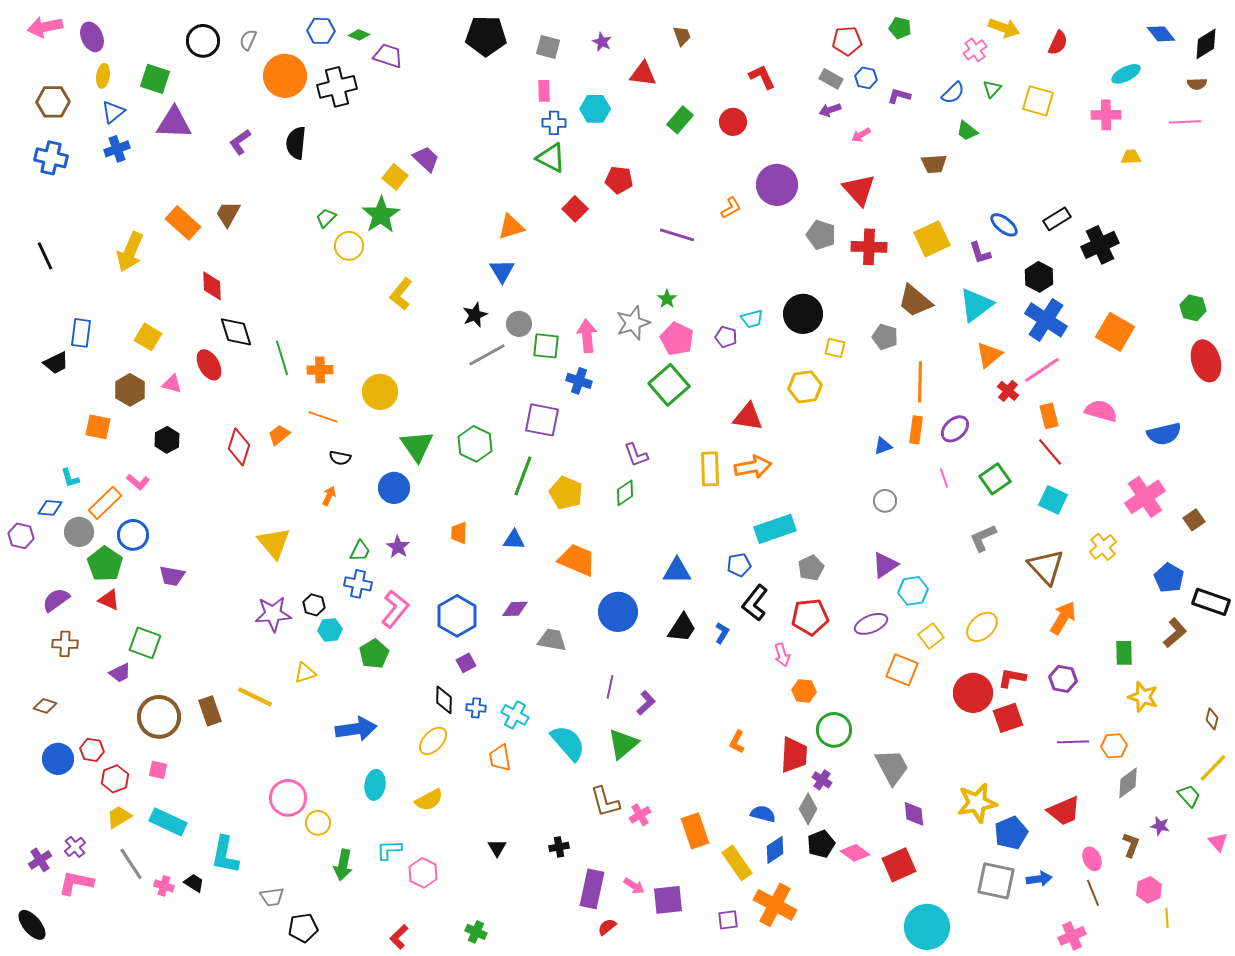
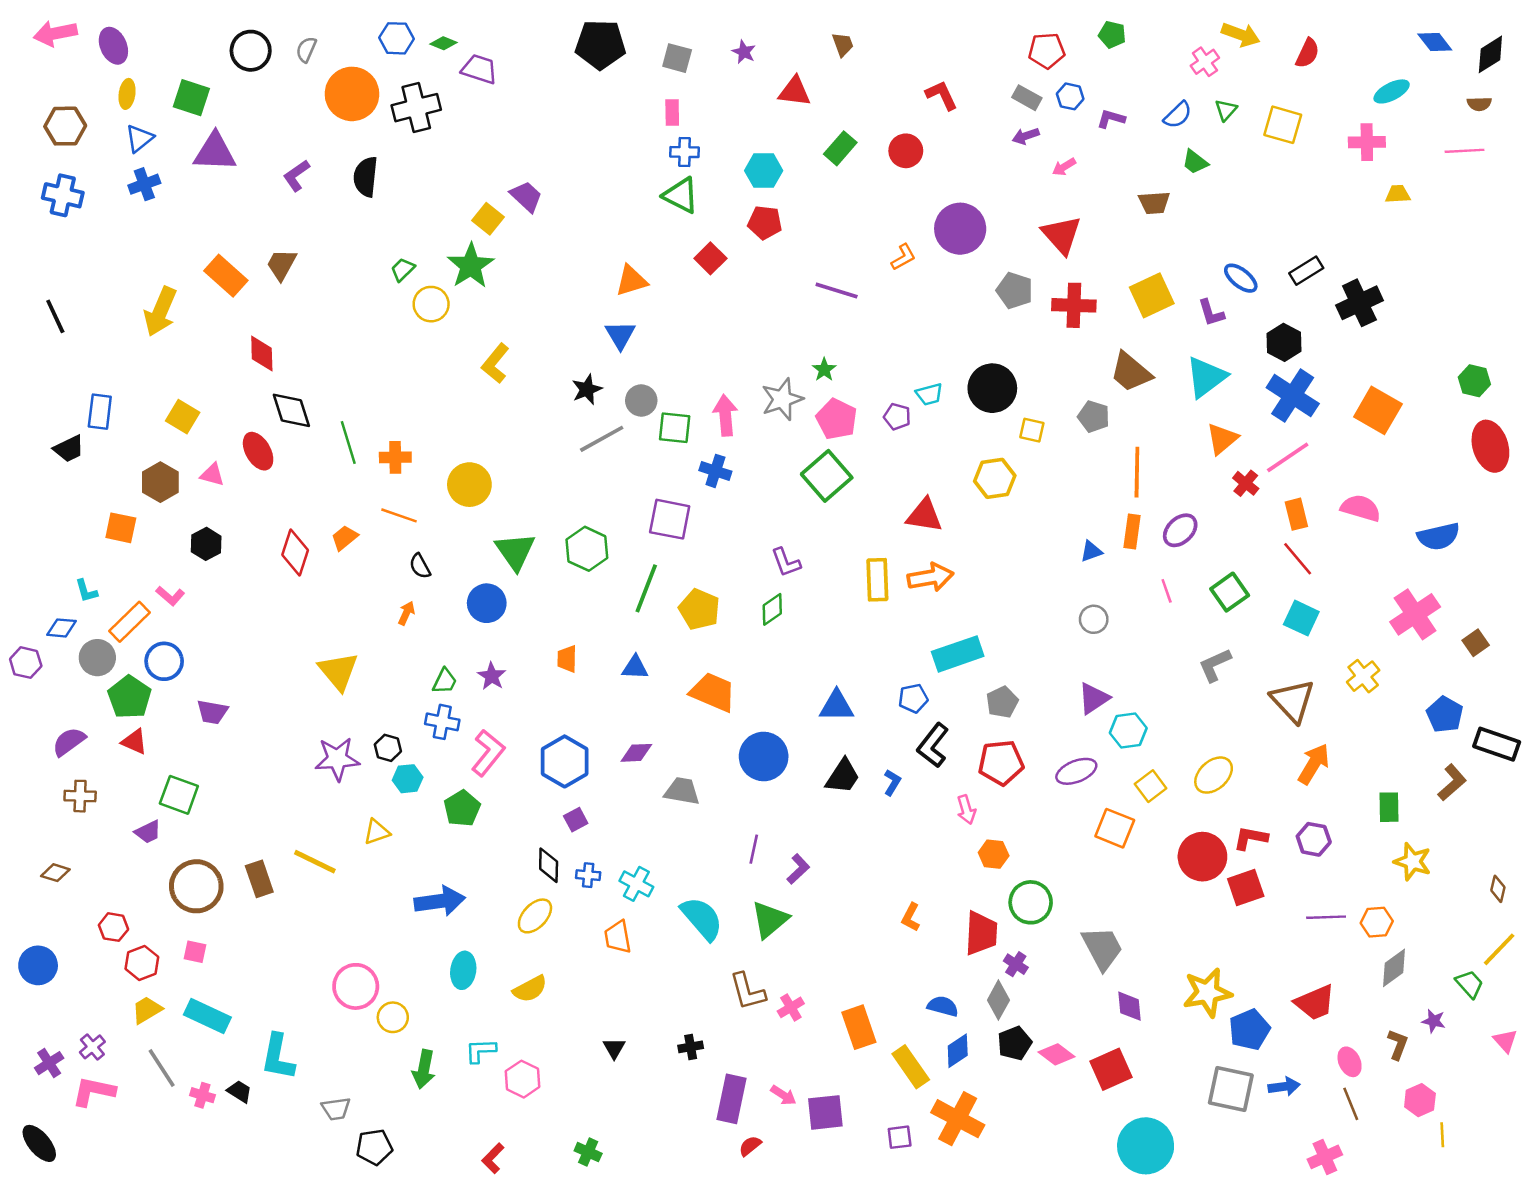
cyan hexagon: (595, 109) -> (764, 171), moved
black semicircle: (340, 458) -> (420, 566), turned 50
blue circle: (58, 759) -> (38, 965), moved

